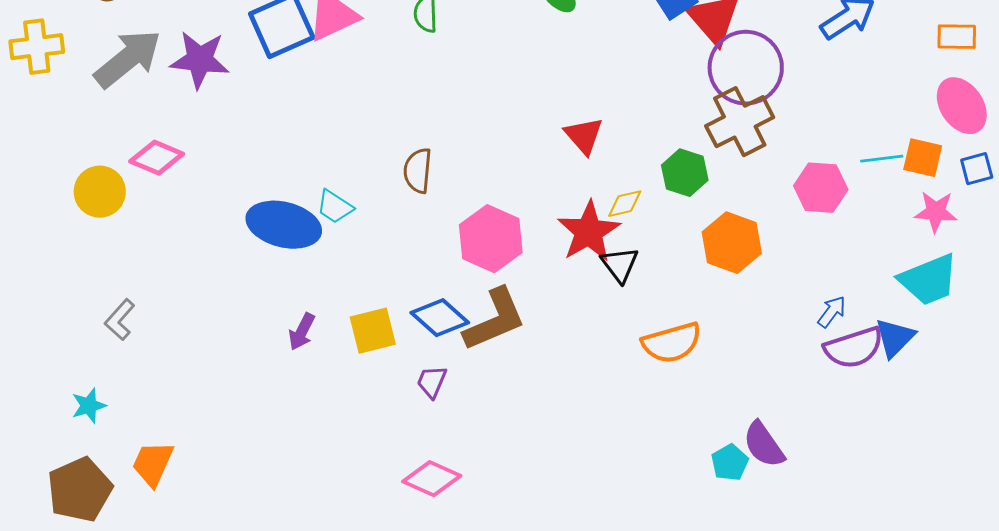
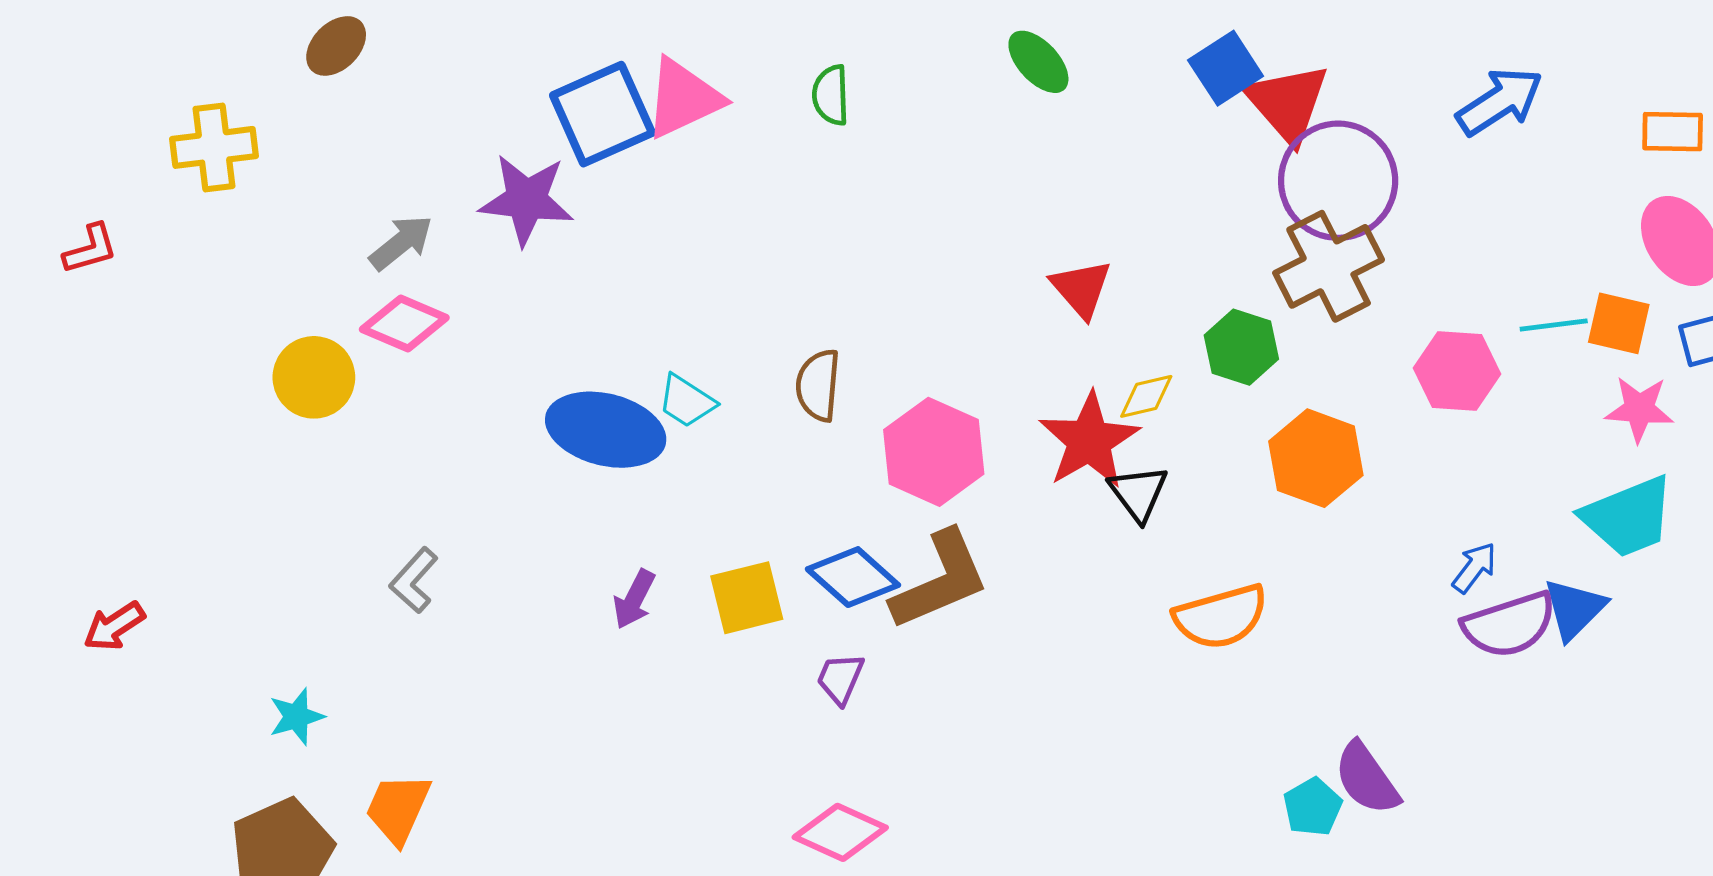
gray arrow: (128, 59) -> (401, 243), moved, size x0.6
purple star: (200, 60) -> (526, 200), moved
brown semicircle: (418, 171) -> (818, 385), moved
gray L-shape: (120, 320) -> (414, 580), moved

